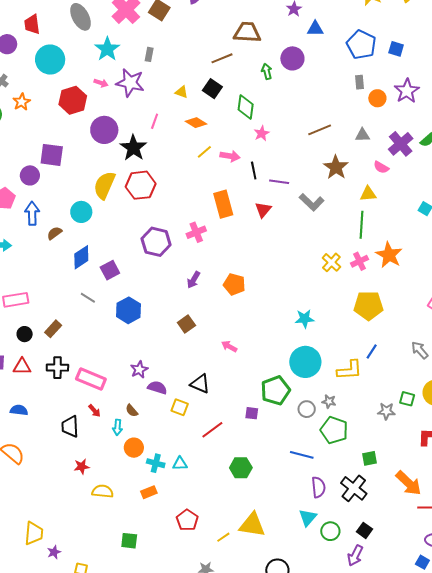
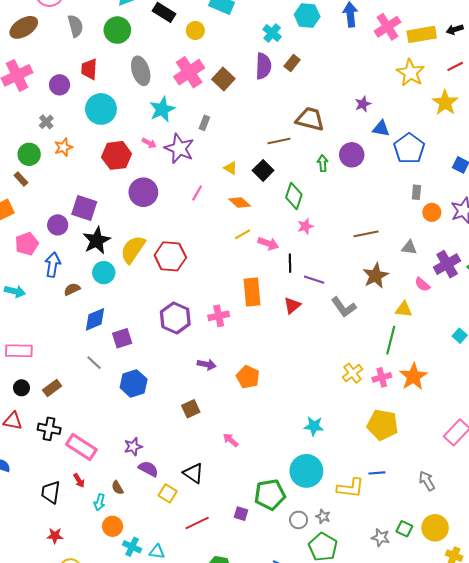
blue pentagon: (361, 45) -> (409, 148), moved
black star: (133, 148) -> (97, 240), moved
purple arrow: (194, 280) -> (207, 365), turned -120
blue line: (372, 351) -> (377, 473), turned 42

